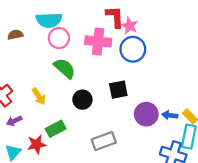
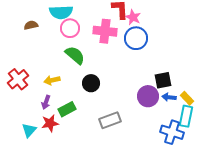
black square: (118, 90) -> (163, 80), moved
yellow arrow: (39, 96) -> (52, 80), turned 112
purple arrow: (14, 121) -> (46, 102), moved, turned -48

